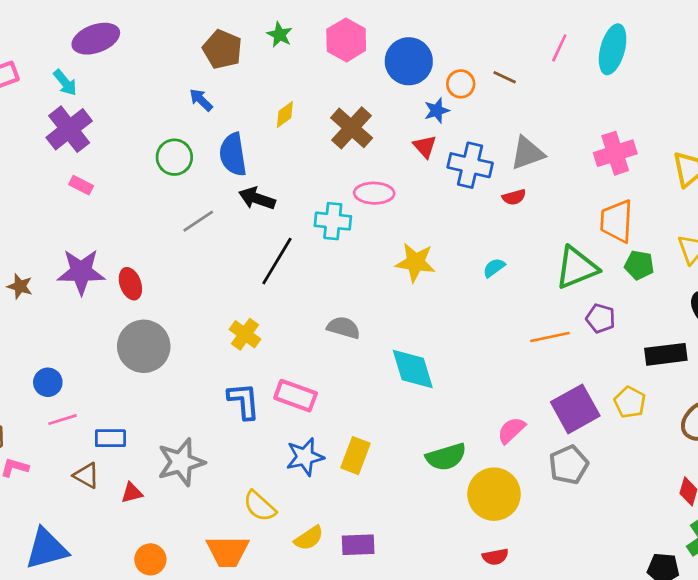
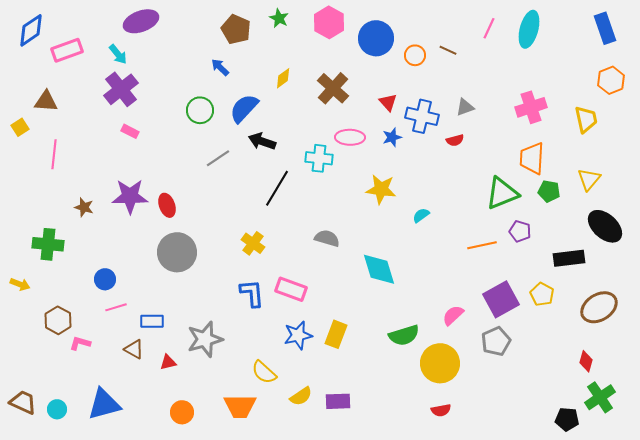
blue star: (437, 111) -> (392, 137), moved
gray triangle: (527, 153) -> (465, 107), size x0.7
blue semicircle: (233, 155) -> (244, 108), turned 52
cyan semicircle: (494, 268) -> (421, 215), moved

